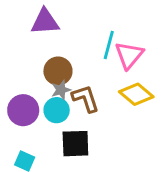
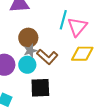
yellow diamond: (136, 94) -> (82, 54), turned -40
brown L-shape: (86, 99) -> (47, 57), turned 150

